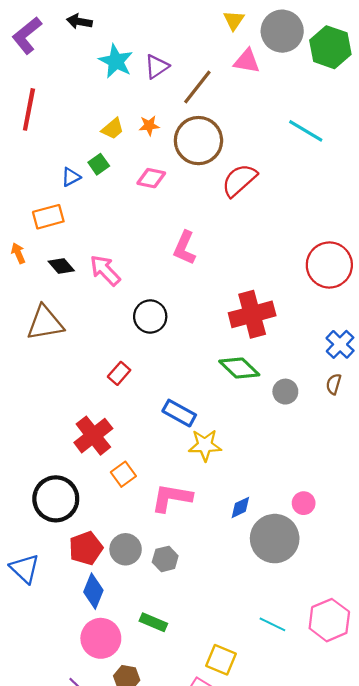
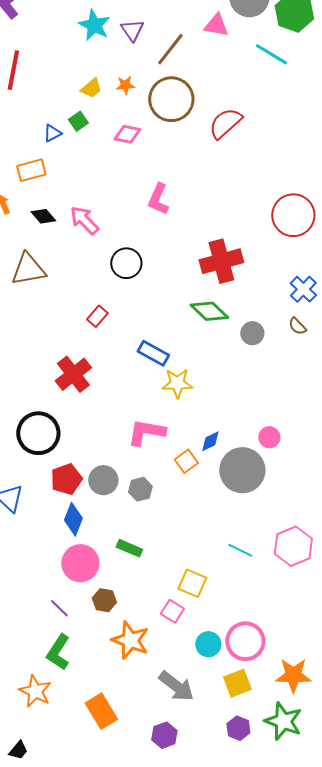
purple triangle: (157, 67) -> (132, 30), turned -30
cyan line: (306, 131) -> (271, 54), moved
red semicircle: (239, 180) -> (225, 123), moved
brown semicircle: (334, 384) -> (297, 326), turned -60
orange square: (123, 474) -> (186, 461), moved

